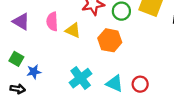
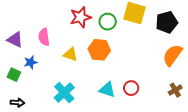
yellow triangle: (73, 30) -> (70, 54), moved
blue star: (34, 72) -> (31, 62), moved
cyan cross: (81, 78) -> (64, 93), moved

